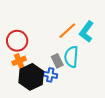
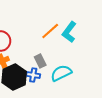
cyan semicircle: (71, 57) -> (61, 73), moved, turned 60

